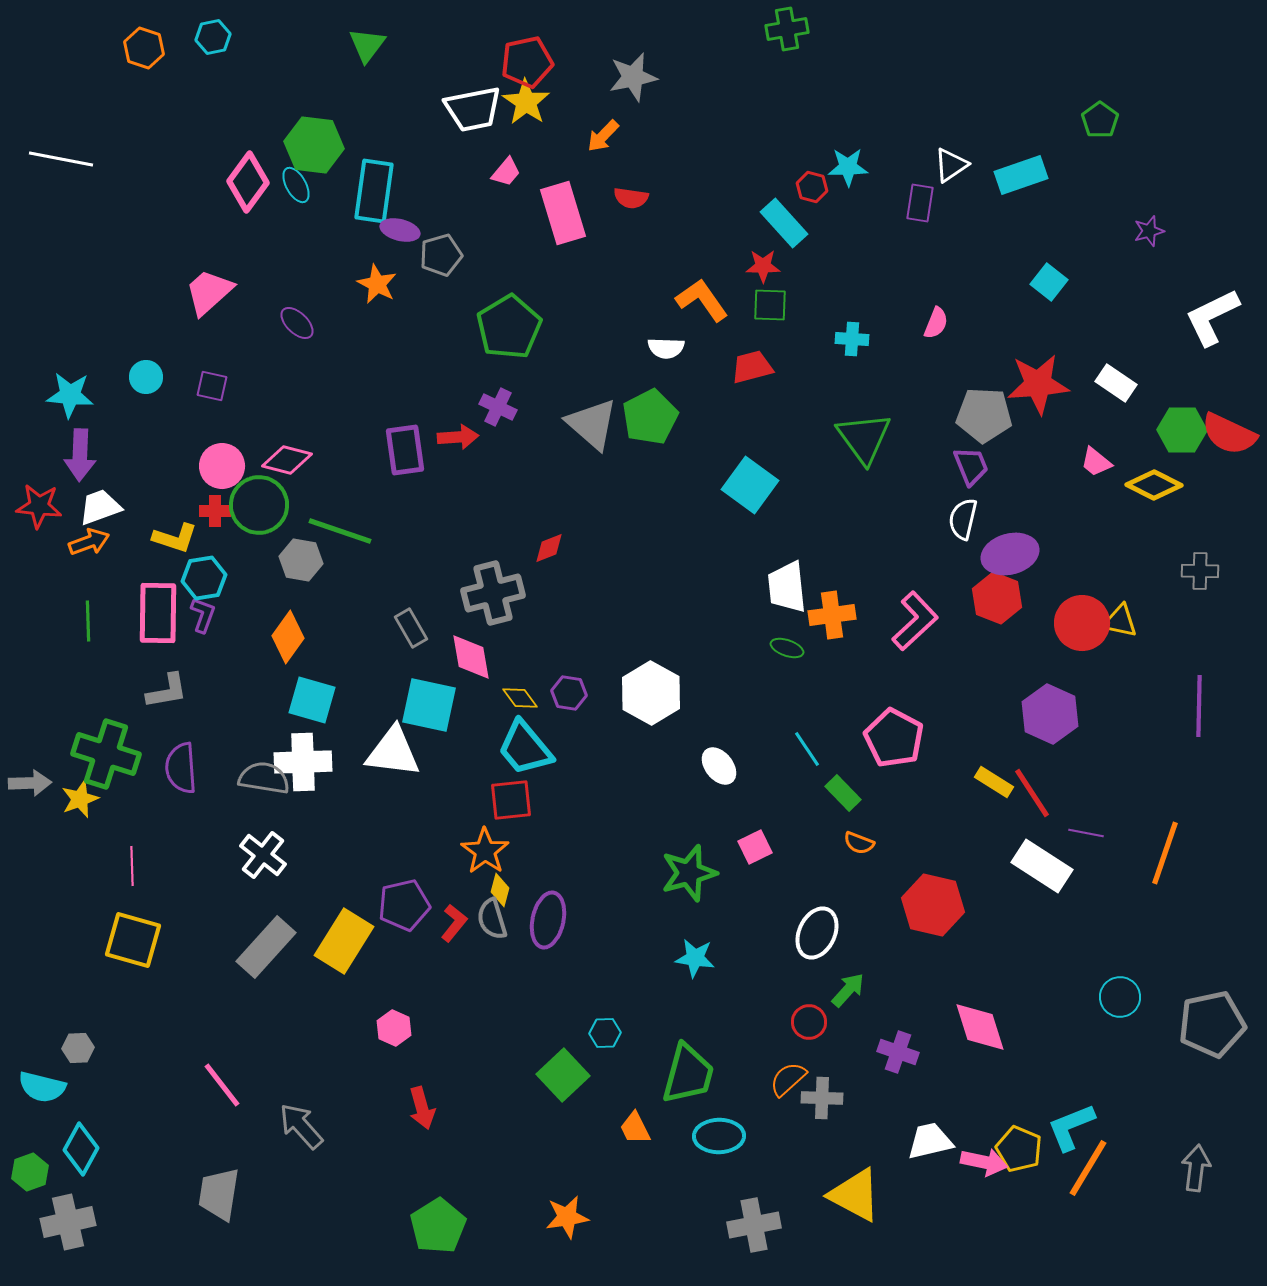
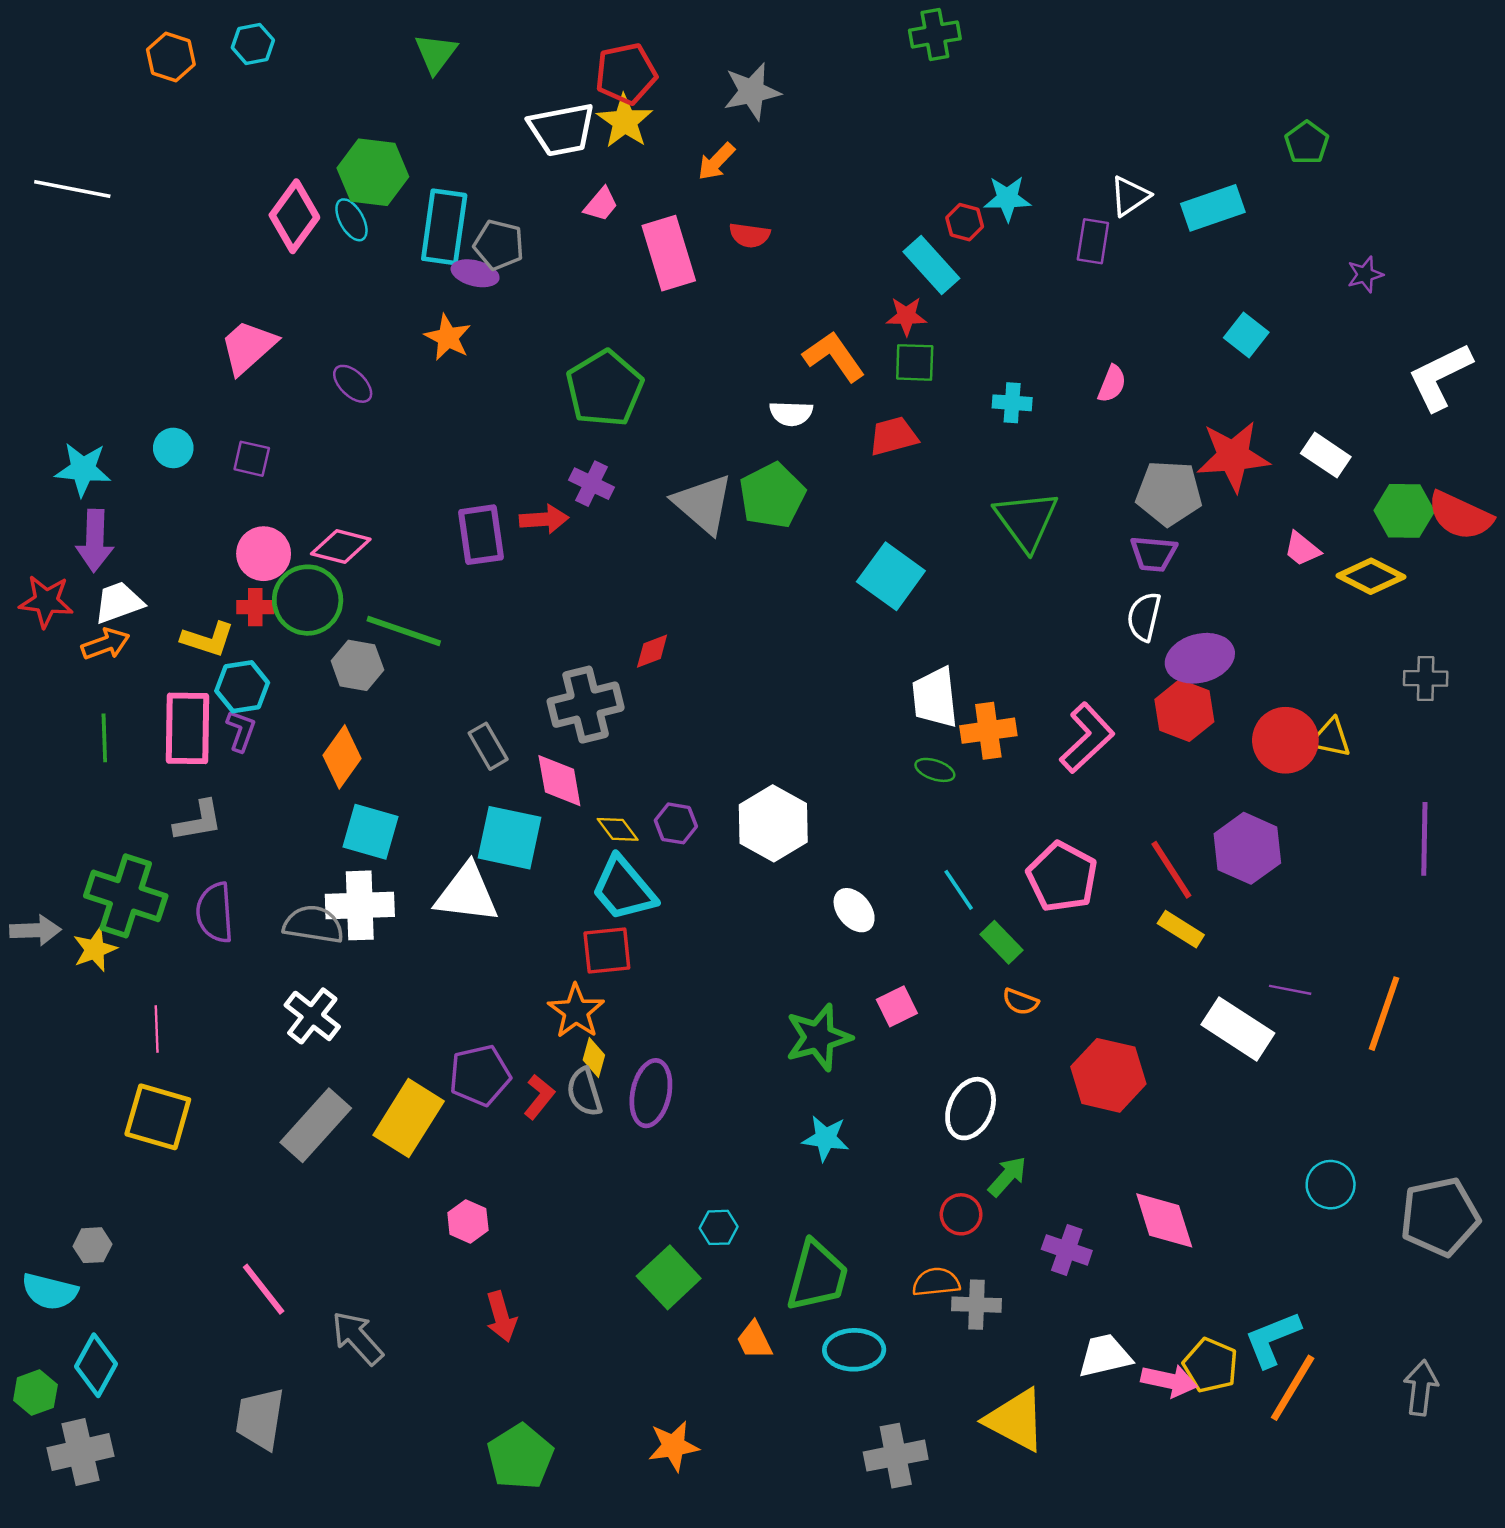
gray pentagon: (441, 255) -> (499, 245), moved, turned 30
purple trapezoid: (971, 466) -> (1154, 554), turned 117
red line: (1032, 793) -> (1171, 870), moved
orange semicircle: (788, 1079) -> (936, 1282), turned 36

